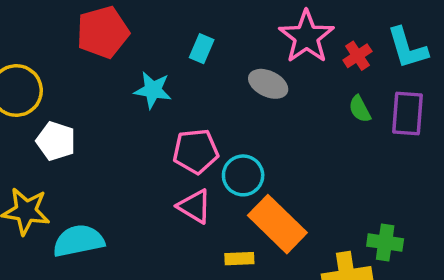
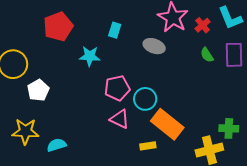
white pentagon: (56, 141) -> (38, 90), turned 30
cyan semicircle: (78, 241) -> (57, 145), size x0.7

